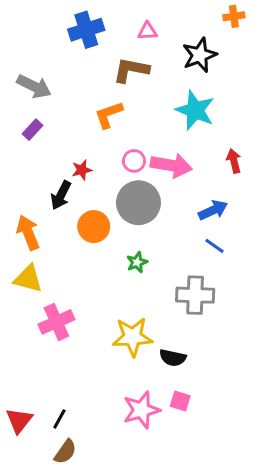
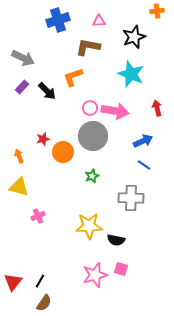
red star: (82, 170) -> (43, 139), moved
black arrow: (61, 195) -> (47, 91), moved, turned -72
orange arrow: (28, 233) -> (19, 156), size x0.6
pink cross: (56, 322) -> (38, 216), size x0.6

